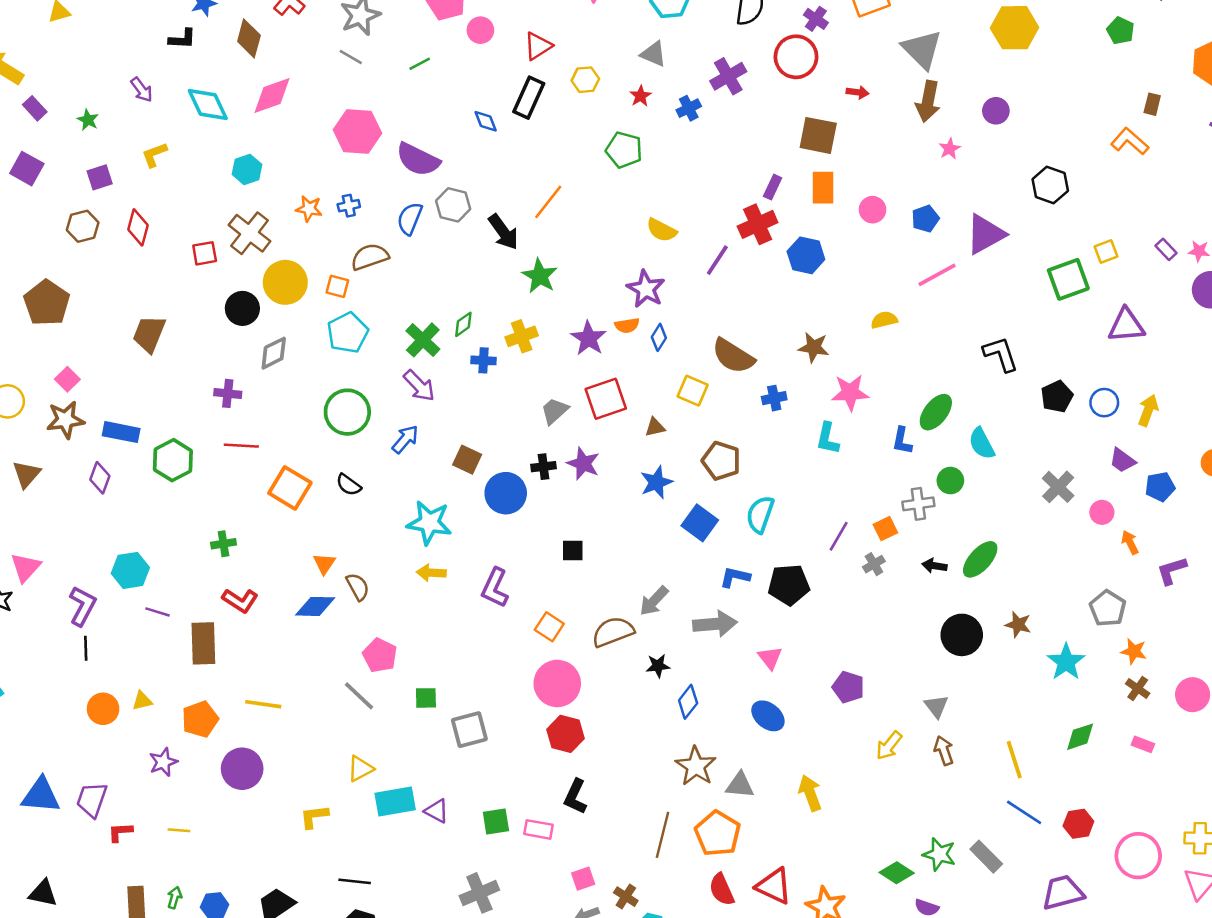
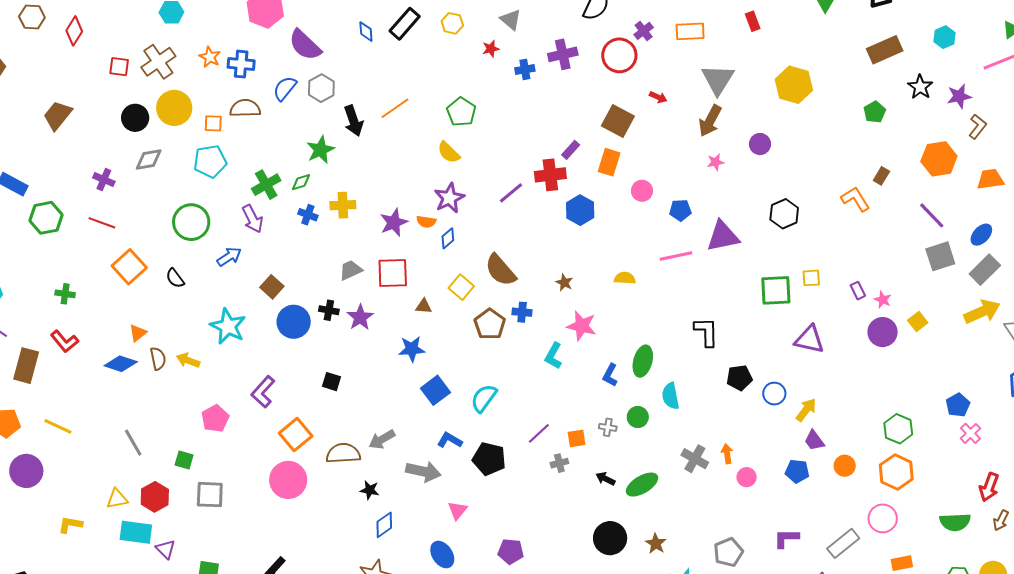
green pentagon: (624, 150) -> (461, 112), moved
blue cross: (349, 206) -> (241, 64), size x1.5
yellow semicircle: (662, 230) -> (449, 152), moved
green star: (540, 276) -> (320, 150), moved
orange square: (337, 286) -> (213, 123), turned -30
brown star: (814, 347) -> (564, 283), size x0.7
green ellipse: (936, 412) -> (643, 361), turned -40
purple trapezoid: (1122, 460) -> (814, 441), moved
brown pentagon: (721, 461) -> (490, 324), moved
gray cross: (1058, 487) -> (695, 459), moved, turned -32
gray cross: (918, 504) -> (608, 427), size x0.7
orange arrow: (1130, 542) -> (727, 454), moved
yellow arrow: (431, 573) -> (188, 360), moved
orange square: (549, 627) -> (296, 435), size x1.4
pink pentagon: (380, 655) -> (215, 418), moved
purple pentagon: (848, 687) -> (511, 551), turned -30
red hexagon: (565, 734) -> (155, 497), moved

